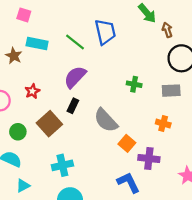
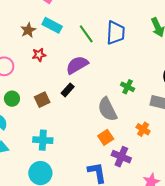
red star: (32, 91) -> (39, 55), moved
gray semicircle: (106, 120) -> (107, 109), moved
brown square: (49, 124) -> (42, 100), size x0.7

